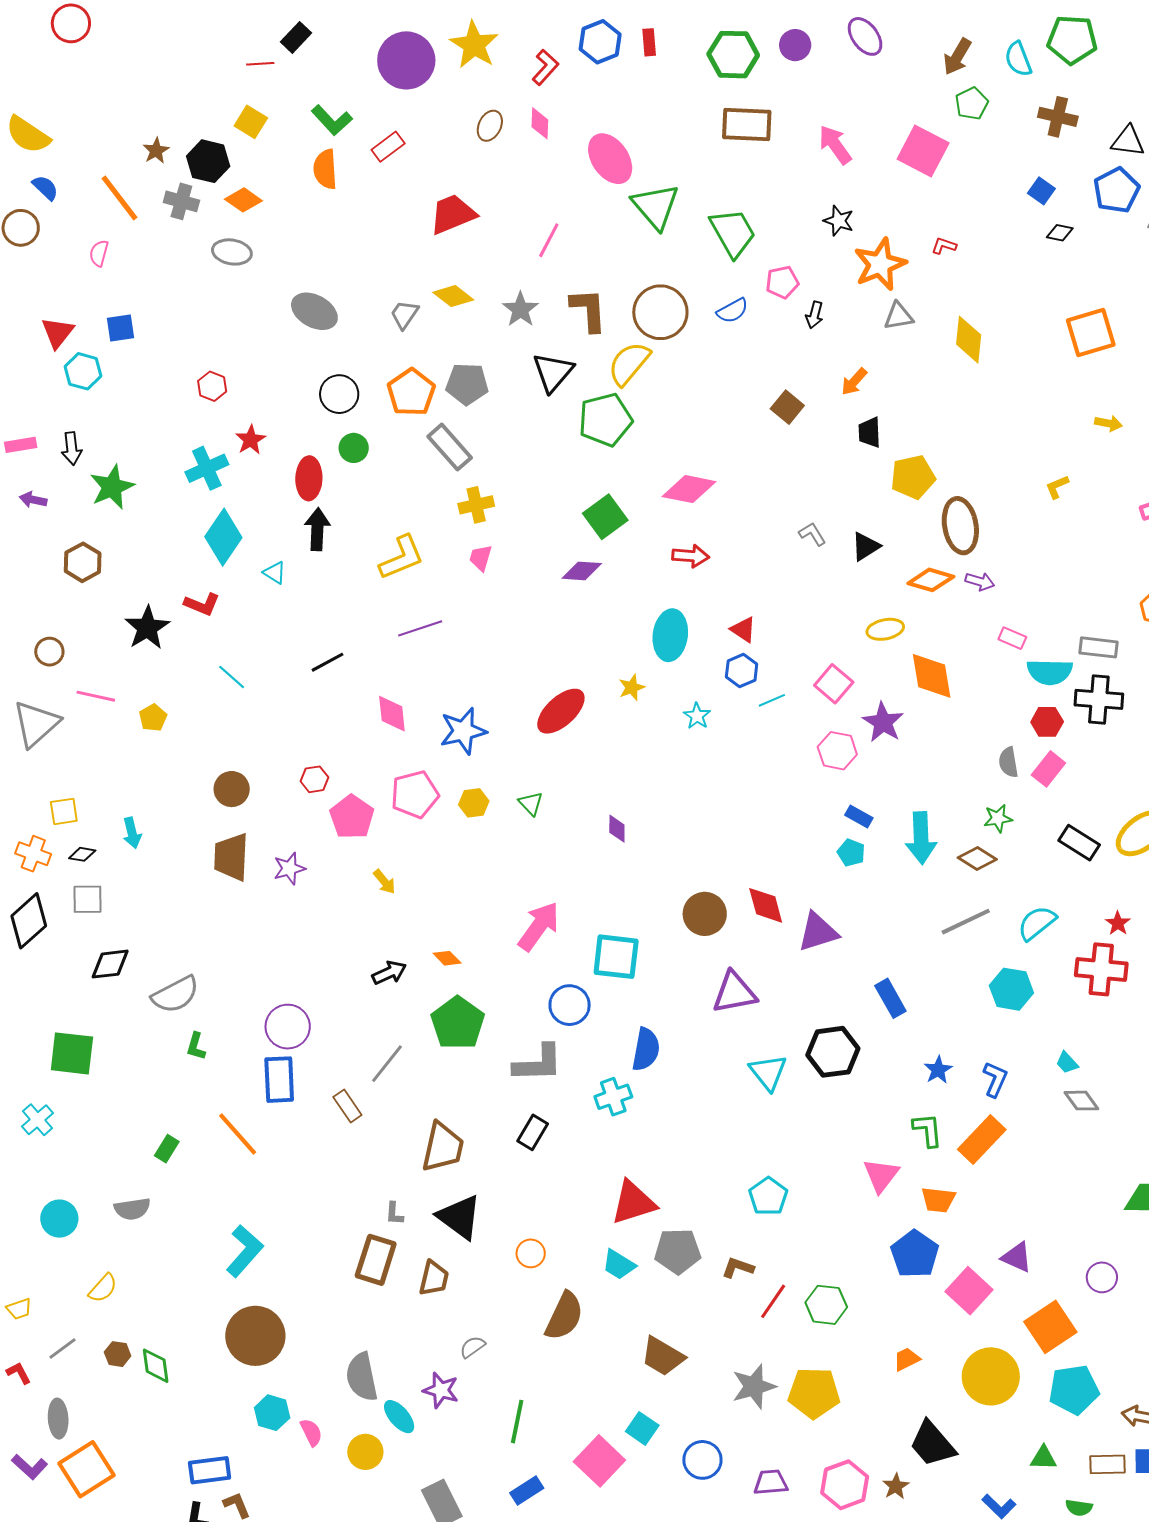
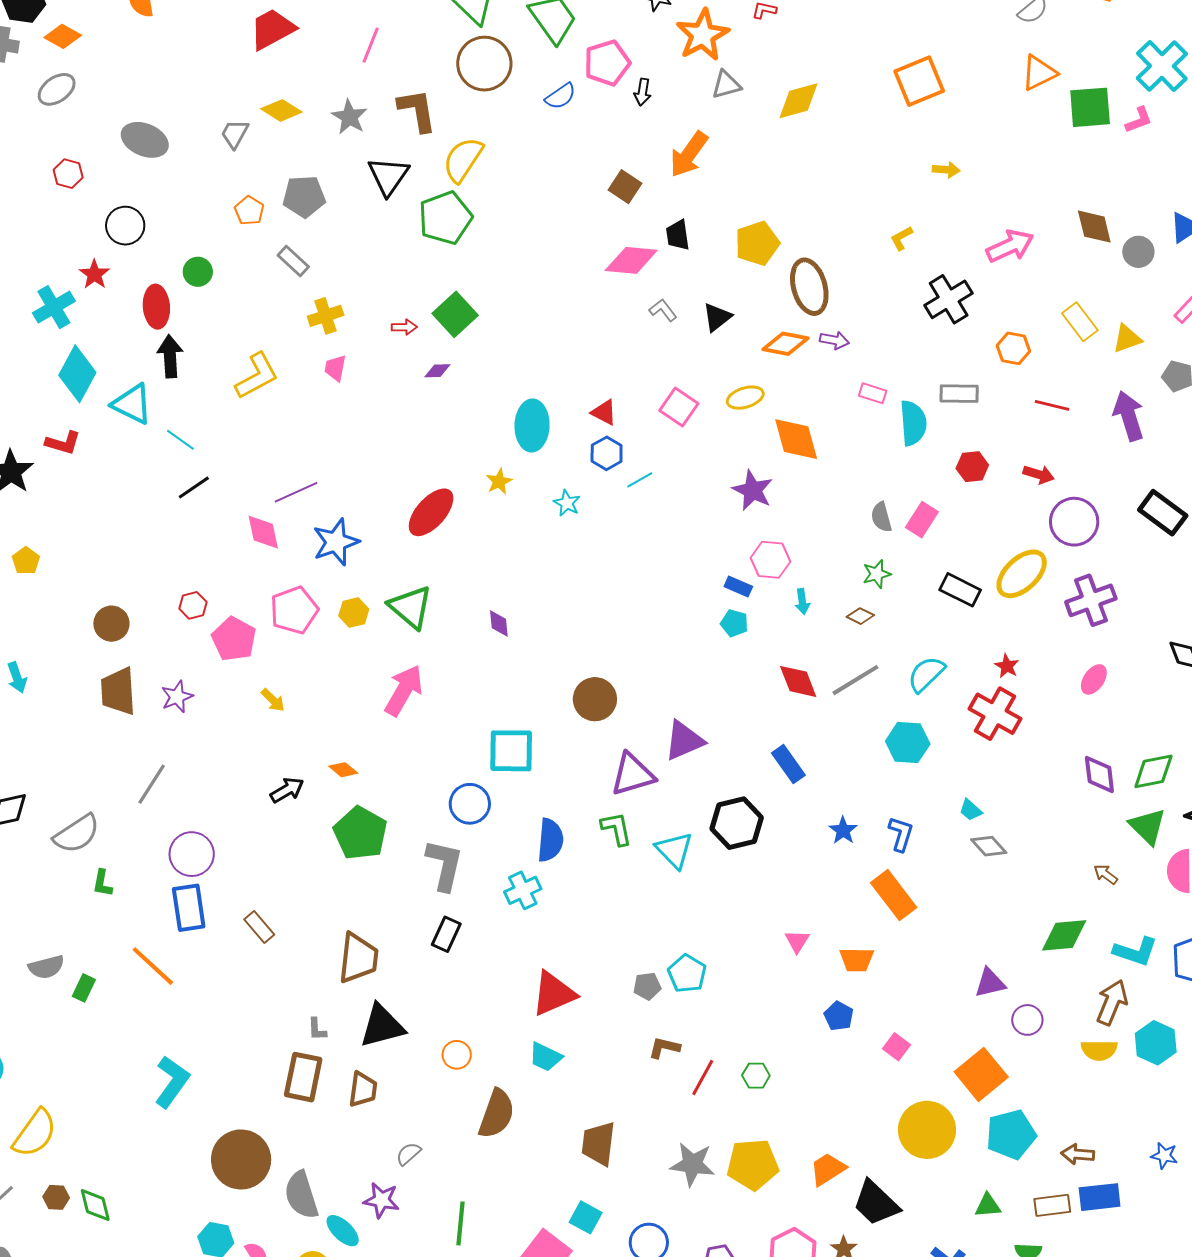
gray ellipse: (232, 252) -> (57, 89), turned -39
pink pentagon: (782, 282) -> (607, 63), size x1.4
brown circle: (660, 312) -> (484, 64), moved
yellow diamond: (969, 340) -> (798, 101), turned 75
orange arrow: (854, 382) -> (689, 154), size x1.6
red hexagon: (212, 386) -> (68, 174), moved
orange pentagon: (411, 392) -> (249, 211), size x0.6
black circle: (339, 394) -> (125, 226), moved
black trapezoid: (870, 432) -> (678, 235), moved
gray rectangle: (450, 447) -> (293, 261), size x0.7
pink diamond: (689, 489) -> (631, 260), moved
red arrow: (691, 556) -> (404, 327), moved, size x0.7
purple diamond: (582, 571) -> (437, 371), size x0.7
cyan triangle: (275, 573) -> (132, 404), size x1.8
purple line: (420, 628) -> (296, 492), moved
cyan semicircle: (1050, 672) -> (913, 423), turned -90
cyan line: (232, 677) -> (180, 440), moved
pink square: (834, 684) -> (679, 407), moved
black cross: (1099, 699) -> (949, 299), moved, turned -30
red hexagon: (1047, 722) -> (972, 467), moved
pink hexagon: (837, 751) -> (770, 560), moved
green triangle: (531, 803) -> (411, 607), size x1.8
cyan arrow: (921, 838) -> (802, 601), size x0.5
brown diamond: (977, 859) -> (860, 616), size x0.7
red diamond: (766, 905) -> (798, 681), moved
pink arrow: (539, 926) -> (404, 690), moved
purple triangle: (818, 932) -> (684, 740), moved
red cross: (1101, 969) -> (995, 714), turned 30
gray L-shape: (538, 1063) -> (444, 865), turned -70
gray line: (387, 1064) -> (152, 784), moved
green L-shape: (928, 1130) -> (616, 829), moved
orange rectangle: (982, 1139) -> (894, 895), turned -75
pink triangle: (881, 1175) -> (797, 941), size x0.7
gray semicircle: (132, 1209) -> (46, 967), moved
black triangle: (459, 1217) -> (382, 1026), turned -45
gray pentagon: (678, 1251) -> (647, 986), moved, size x0.6
blue pentagon: (915, 1254) -> (839, 1016), size x0.6
purple triangle: (1017, 1257) -> (990, 983), moved, turned -32
yellow semicircle: (103, 1288) -> (35, 1133), size x1.6
pink square: (969, 1291) -> (897, 1047), size x0.6
green hexagon: (826, 1305) -> (756, 1076), size x0.7
brown circle: (255, 1336) -> (241, 1159), moved
brown trapezoid: (663, 1356) -> (598, 1144), turned 72
orange trapezoid: (907, 1359) -> (828, 1169), moved, size x1.4
gray star: (754, 1386) -> (692, 1164), turned 30

